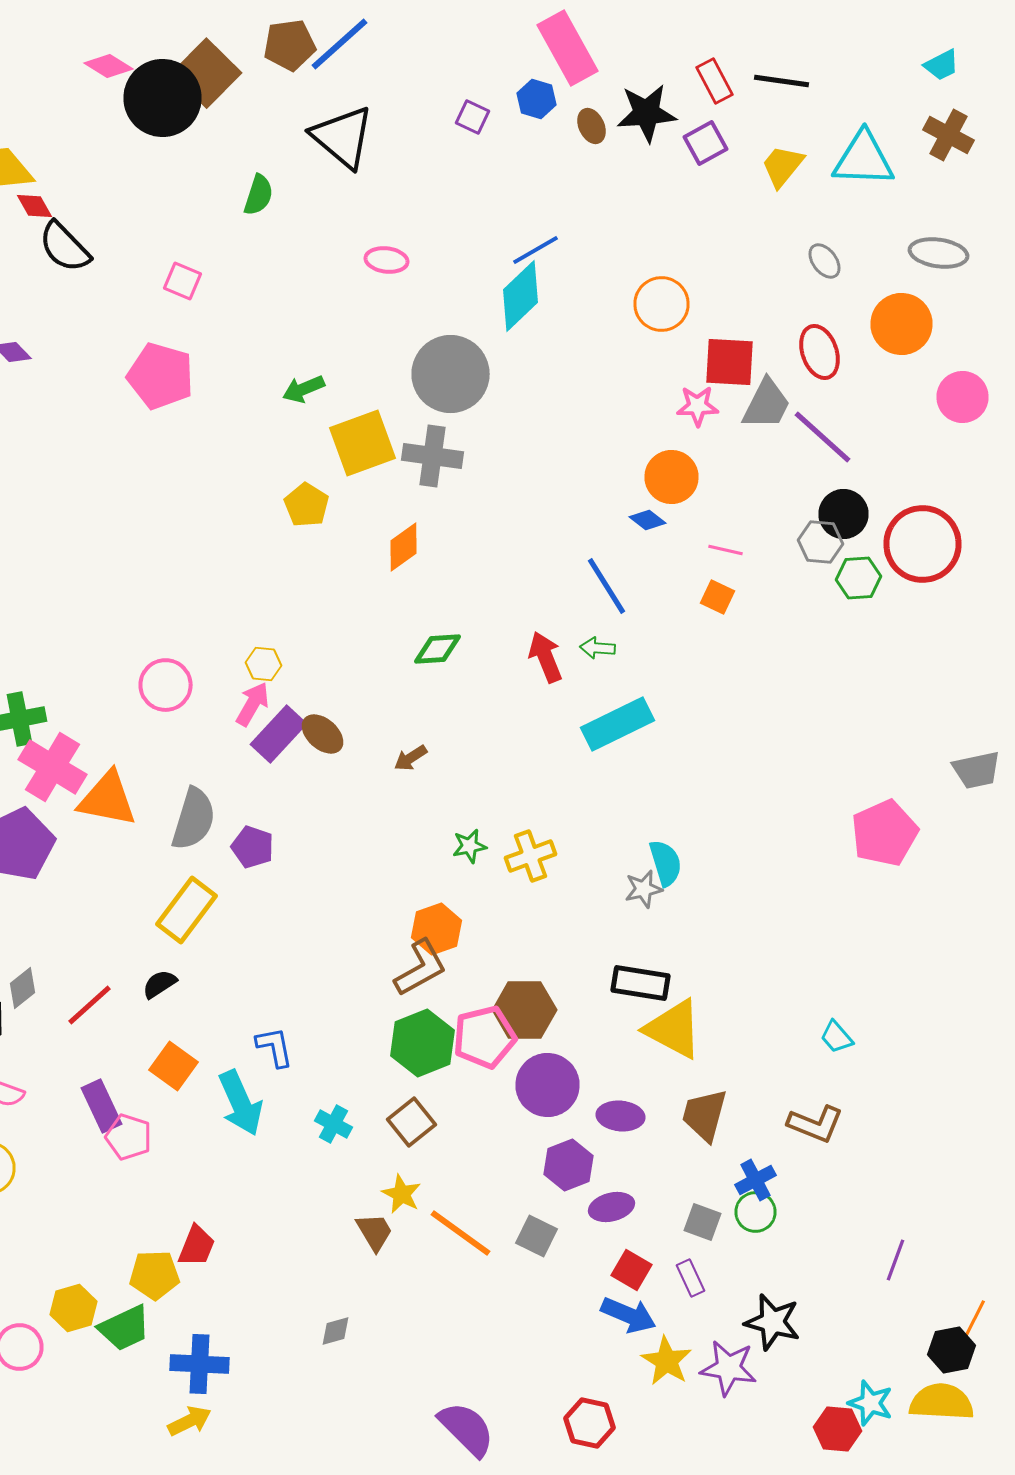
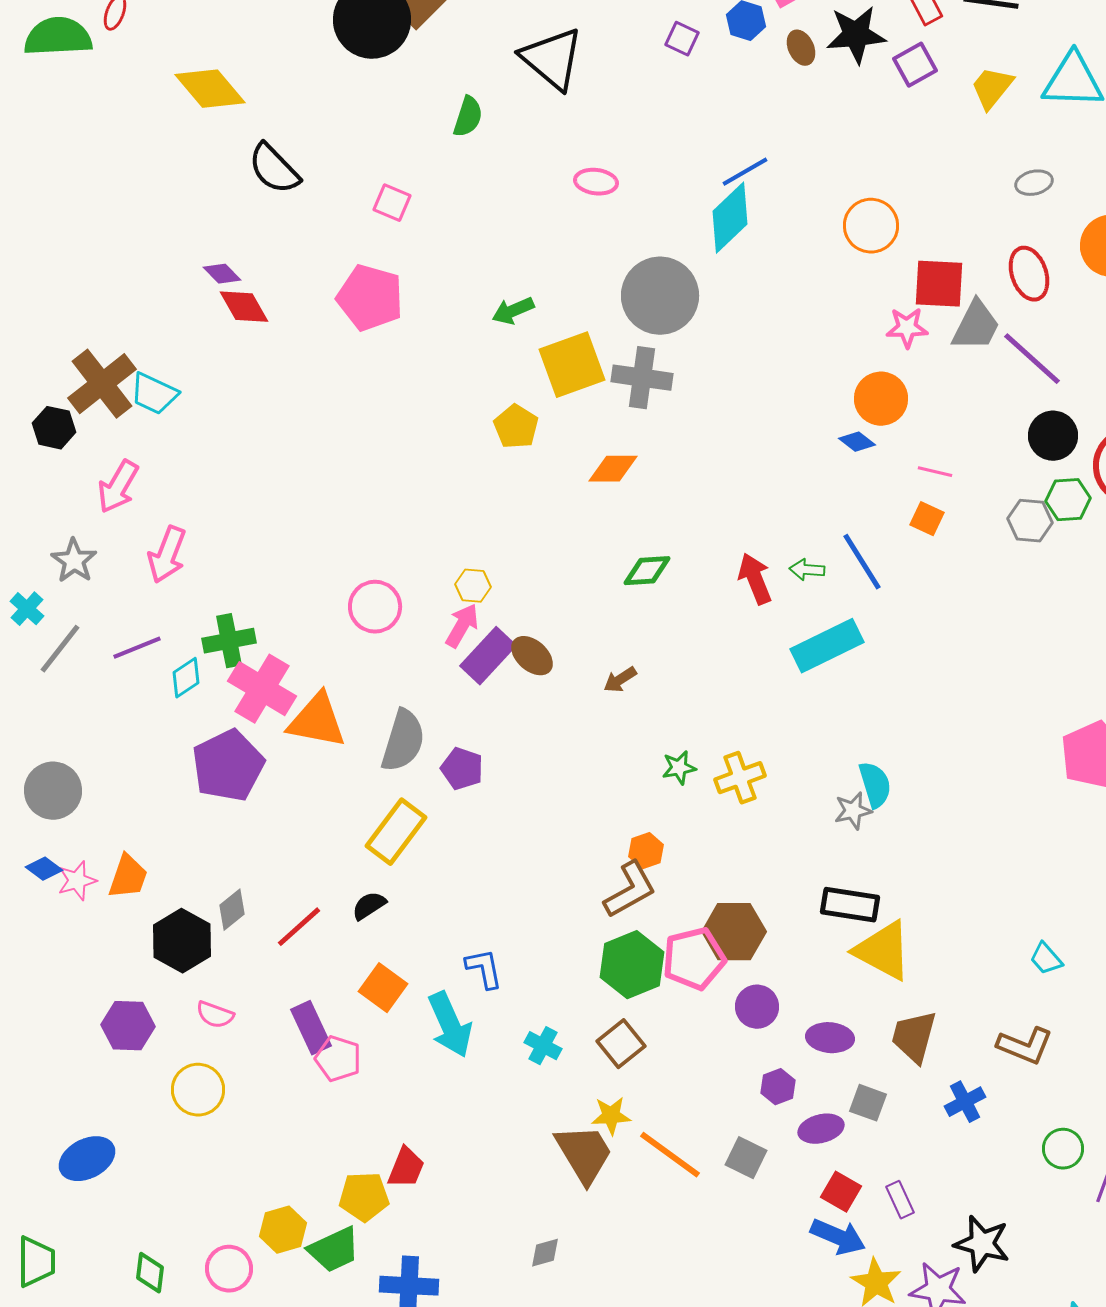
red diamond: (34, 206) -> (244, 307), moved, size x1.4
gray ellipse: (824, 261) -> (1034, 183), turned -66
gray hexagon: (820, 542) -> (1030, 521), moved
orange diamond: (404, 547) -> (613, 469), turned 36
blue line: (606, 586) -> (862, 562), moved
orange hexagon: (436, 929) -> (646, 851), size x0.7
purple circle: (548, 1085) -> (757, 1007), size x0.7
purple hexagon: (568, 1165) -> (778, 1087), size x0.7
yellow star: (402, 1194) -> (611, 1116), turned -30
green circle: (756, 1212) -> (1063, 1149), moved
gray square: (702, 1222) -> (868, 1103), moved
brown trapezoid: (374, 1232) -> (584, 1154), size x1.6

